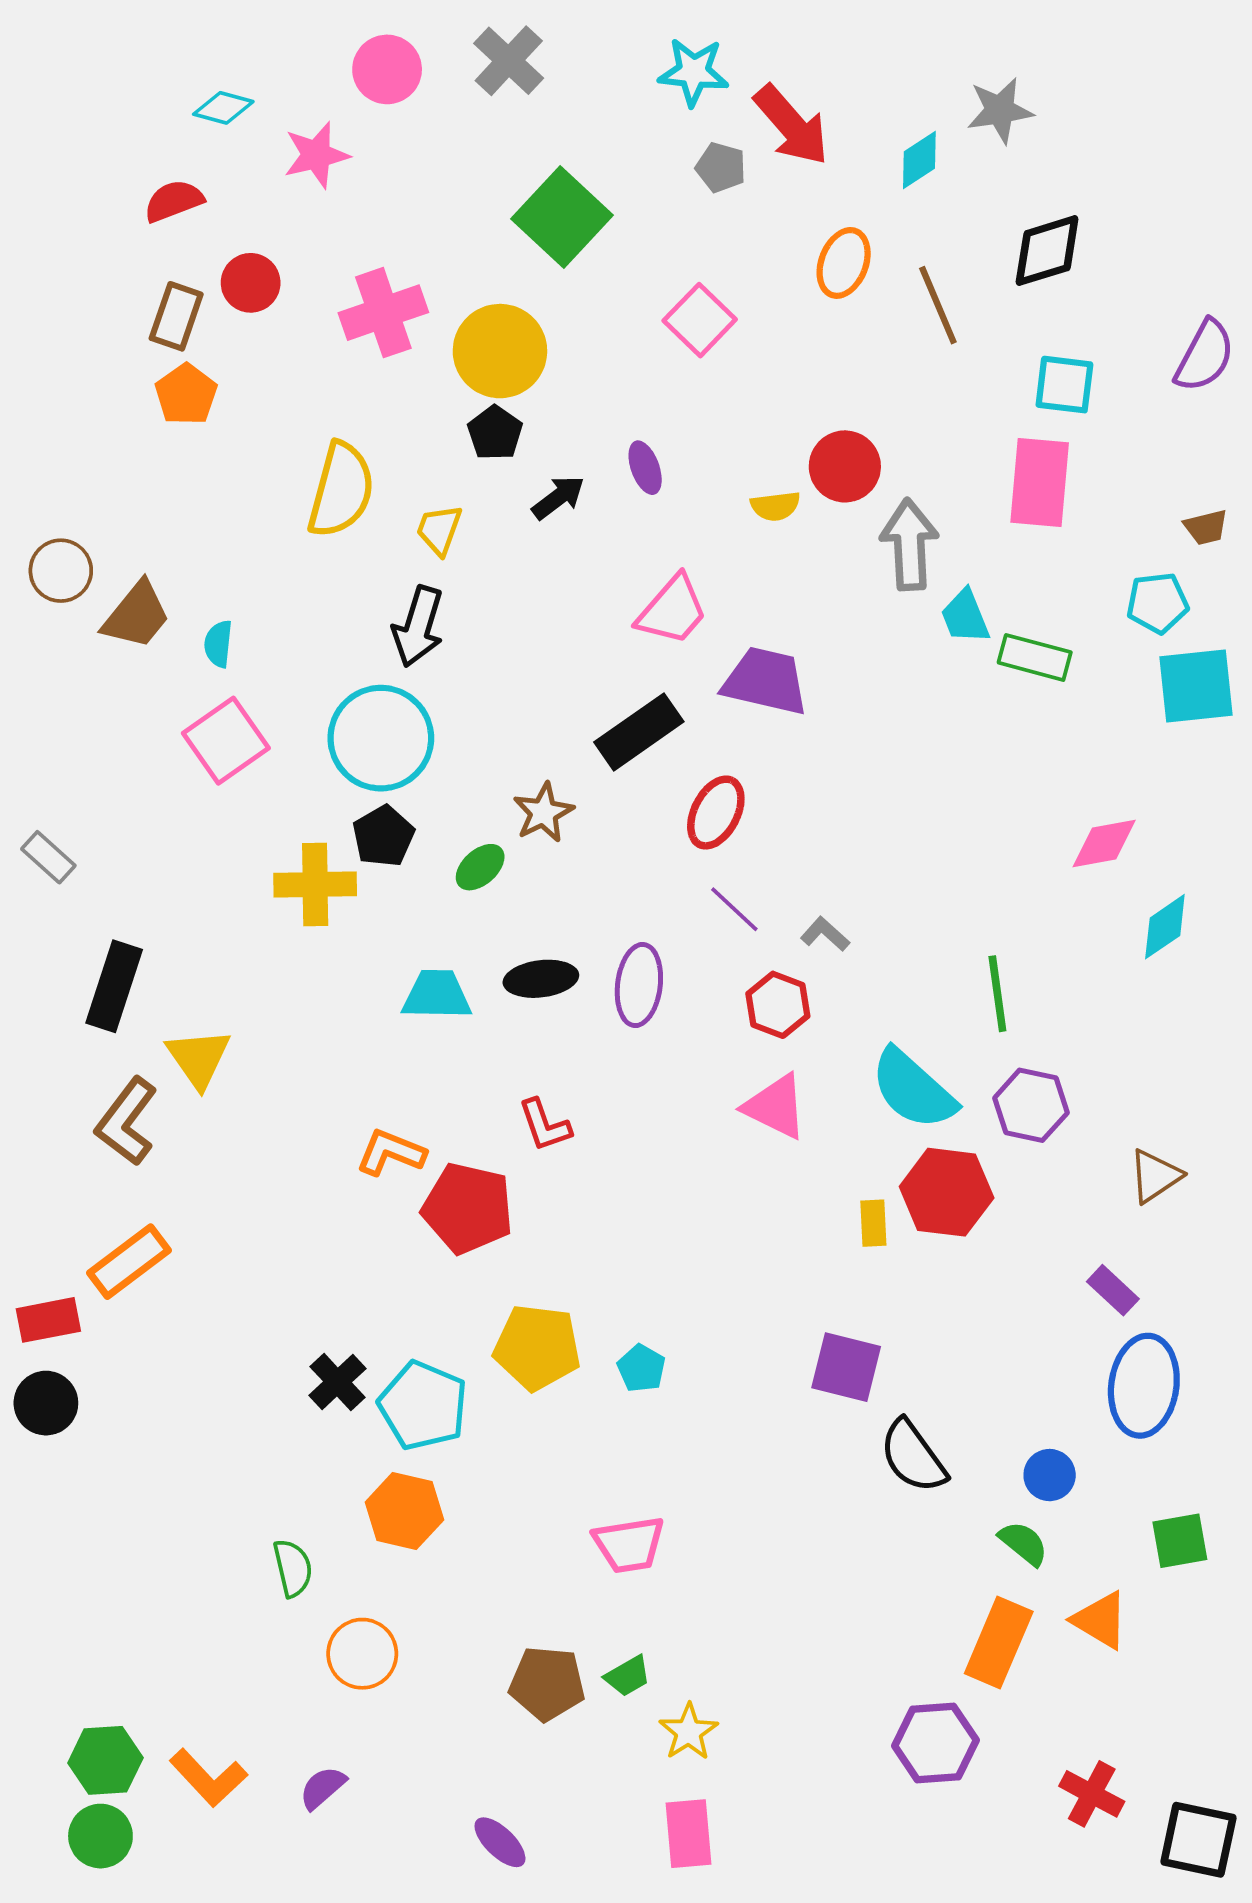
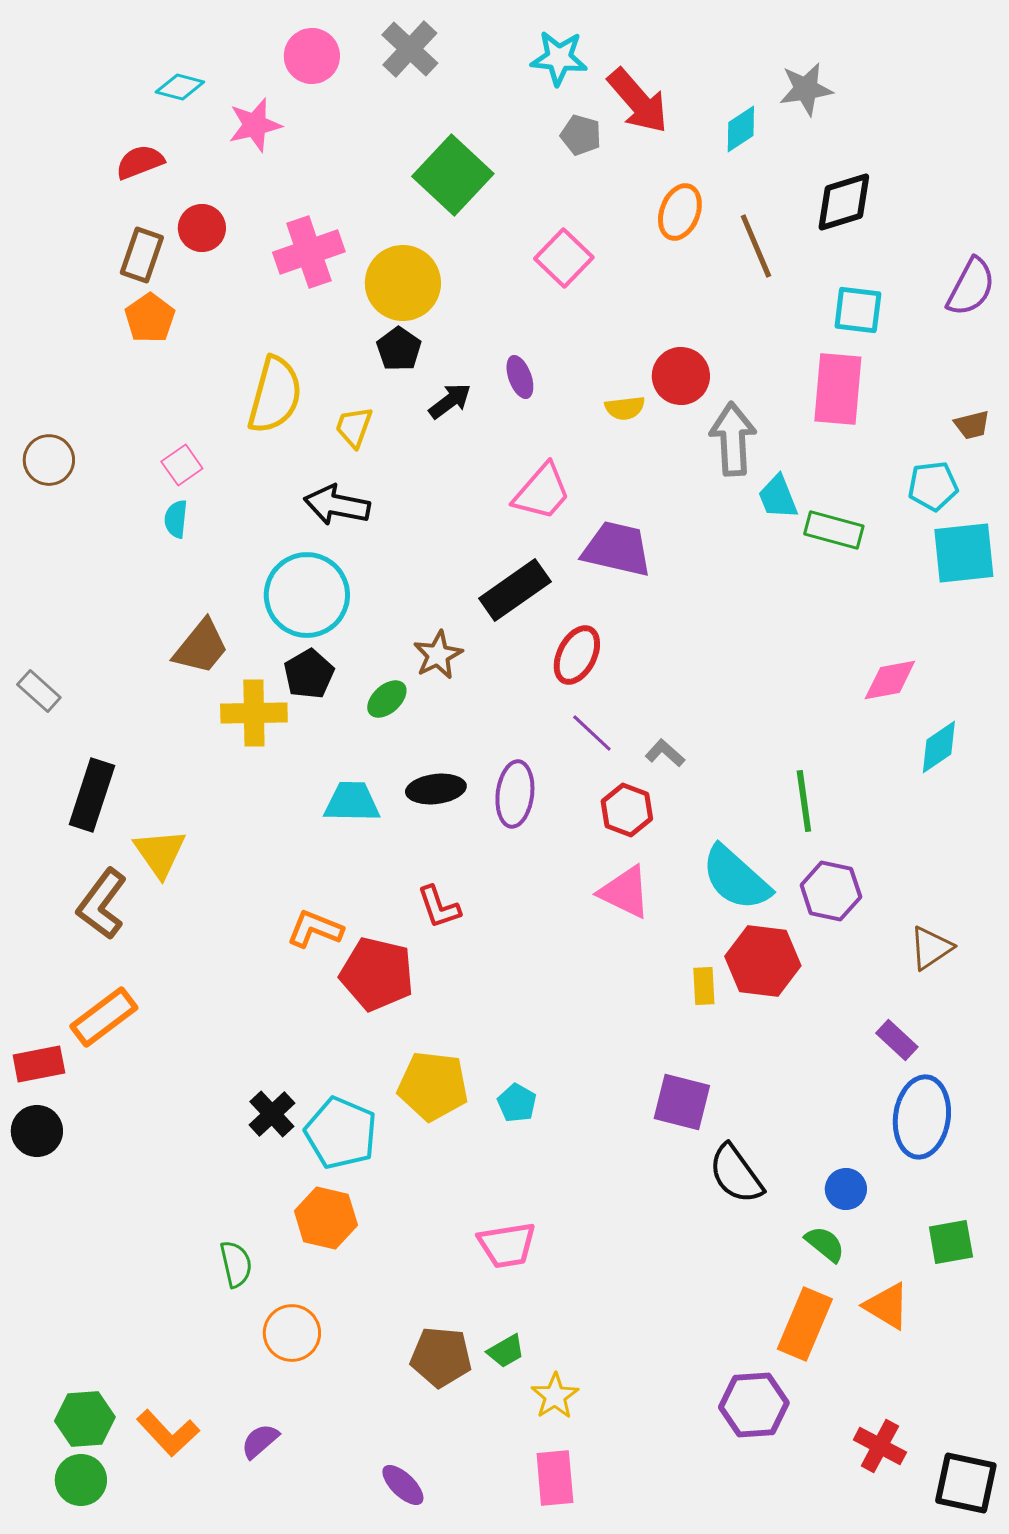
brown trapezoid: (136, 615) -> (201, 647), moved
black arrow: (418, 626) -> (337, 505), turned 84
pink square: (226, 741) -> (182, 465), moved, size x0.6

